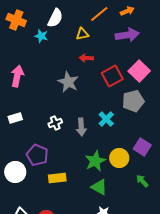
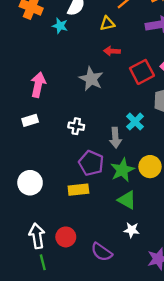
pink arrow: (17, 76) -> (38, 85), moved
white cross: (55, 123) -> (76, 126), turned 32
gray arrow: (81, 127) -> (115, 138), moved
purple pentagon: (37, 155) -> (91, 163), moved

